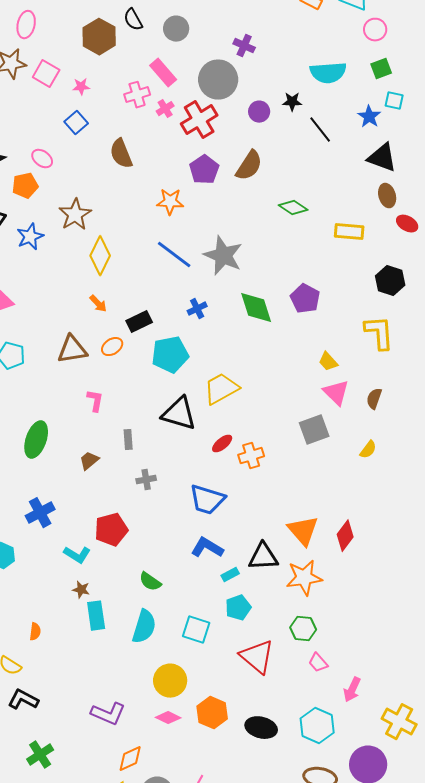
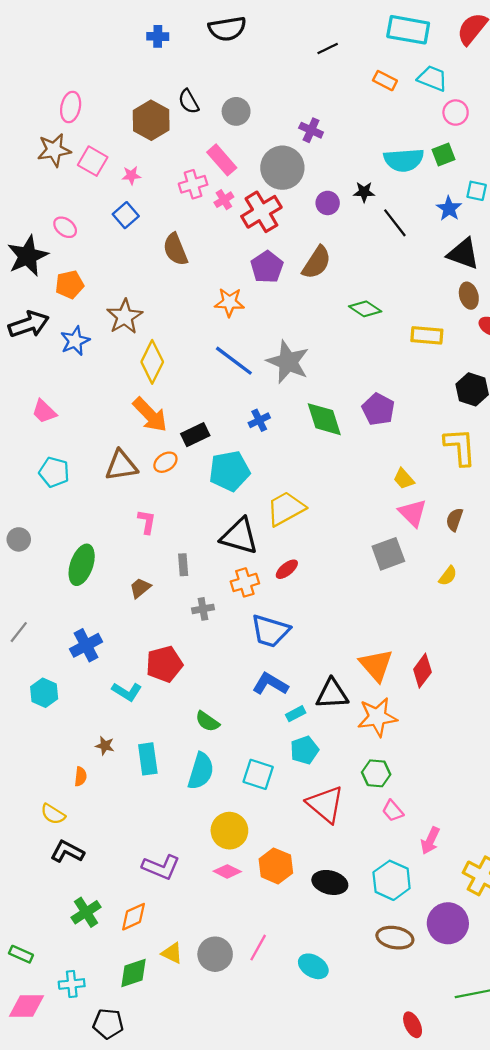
green square: (381, 69) -> (443, 154), moved
pink ellipse: (42, 159) -> (65, 227), moved
orange arrow: (98, 304) -> (150, 415), size x1.8
orange cross: (251, 456) -> (245, 582), moved
brown star: (81, 590) -> (105, 746), moved
orange diamond: (130, 759) -> (133, 917), moved

